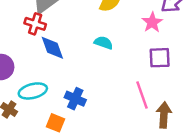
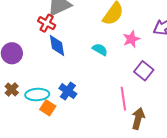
pink star: (152, 22) -> (131, 39), moved
purple square: (160, 58) -> (144, 71), turned 30
cyan ellipse: (33, 91) -> (37, 95), moved

